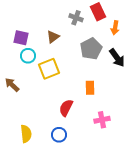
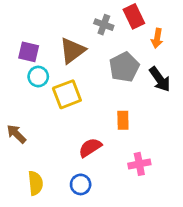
brown triangle: (53, 37) -> (72, 51), size x1.5
brown arrow: (12, 85) -> (16, 134), moved
red semicircle: (66, 108) -> (90, 148), turned 30

